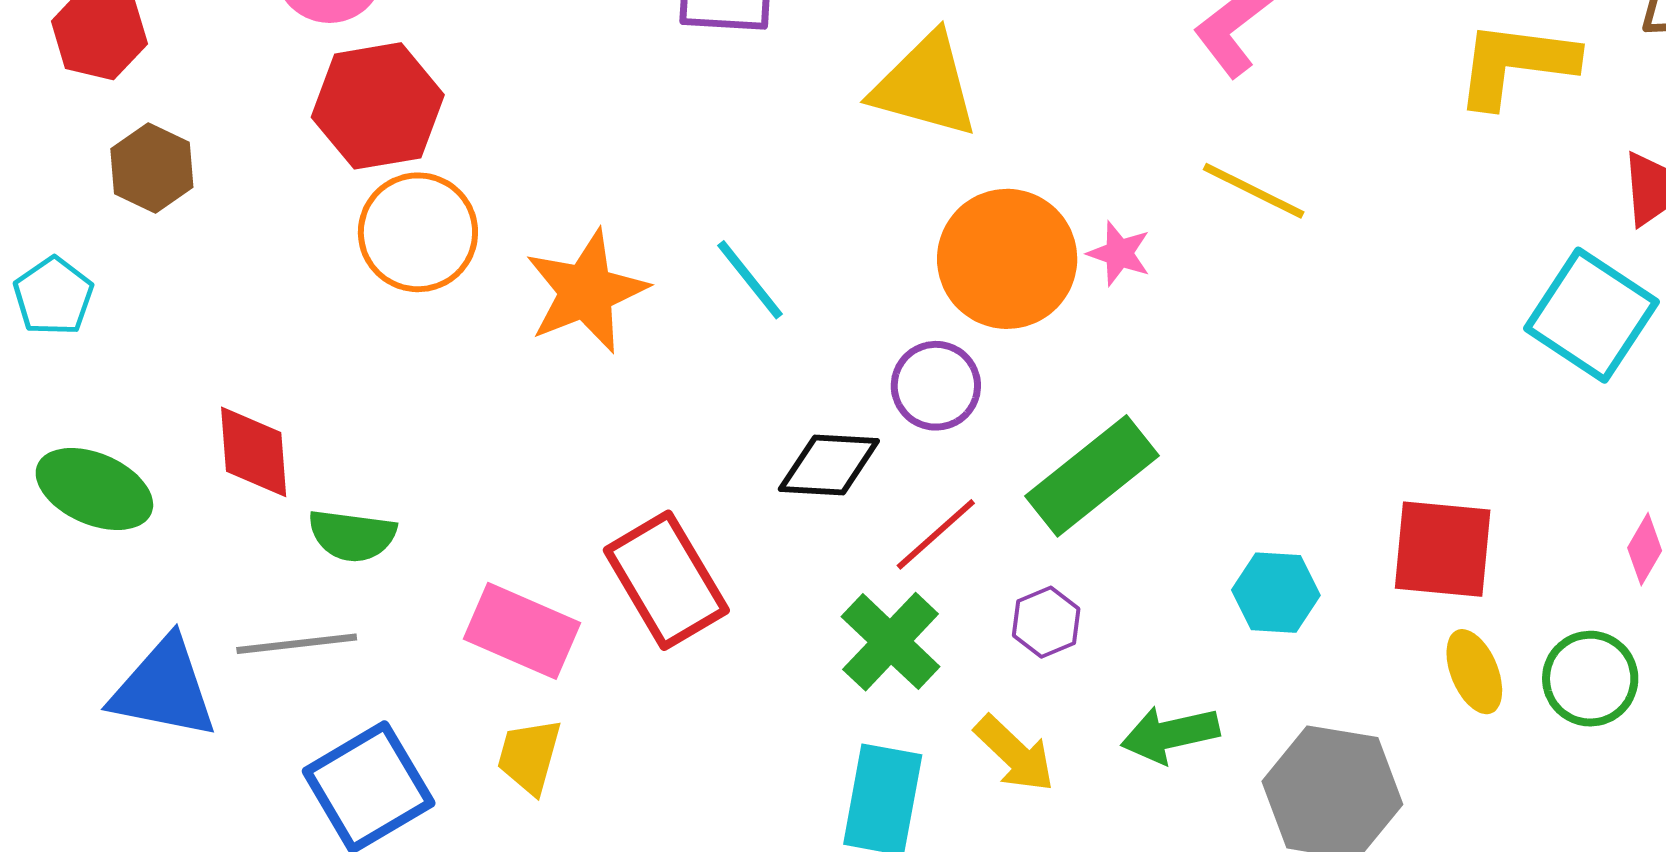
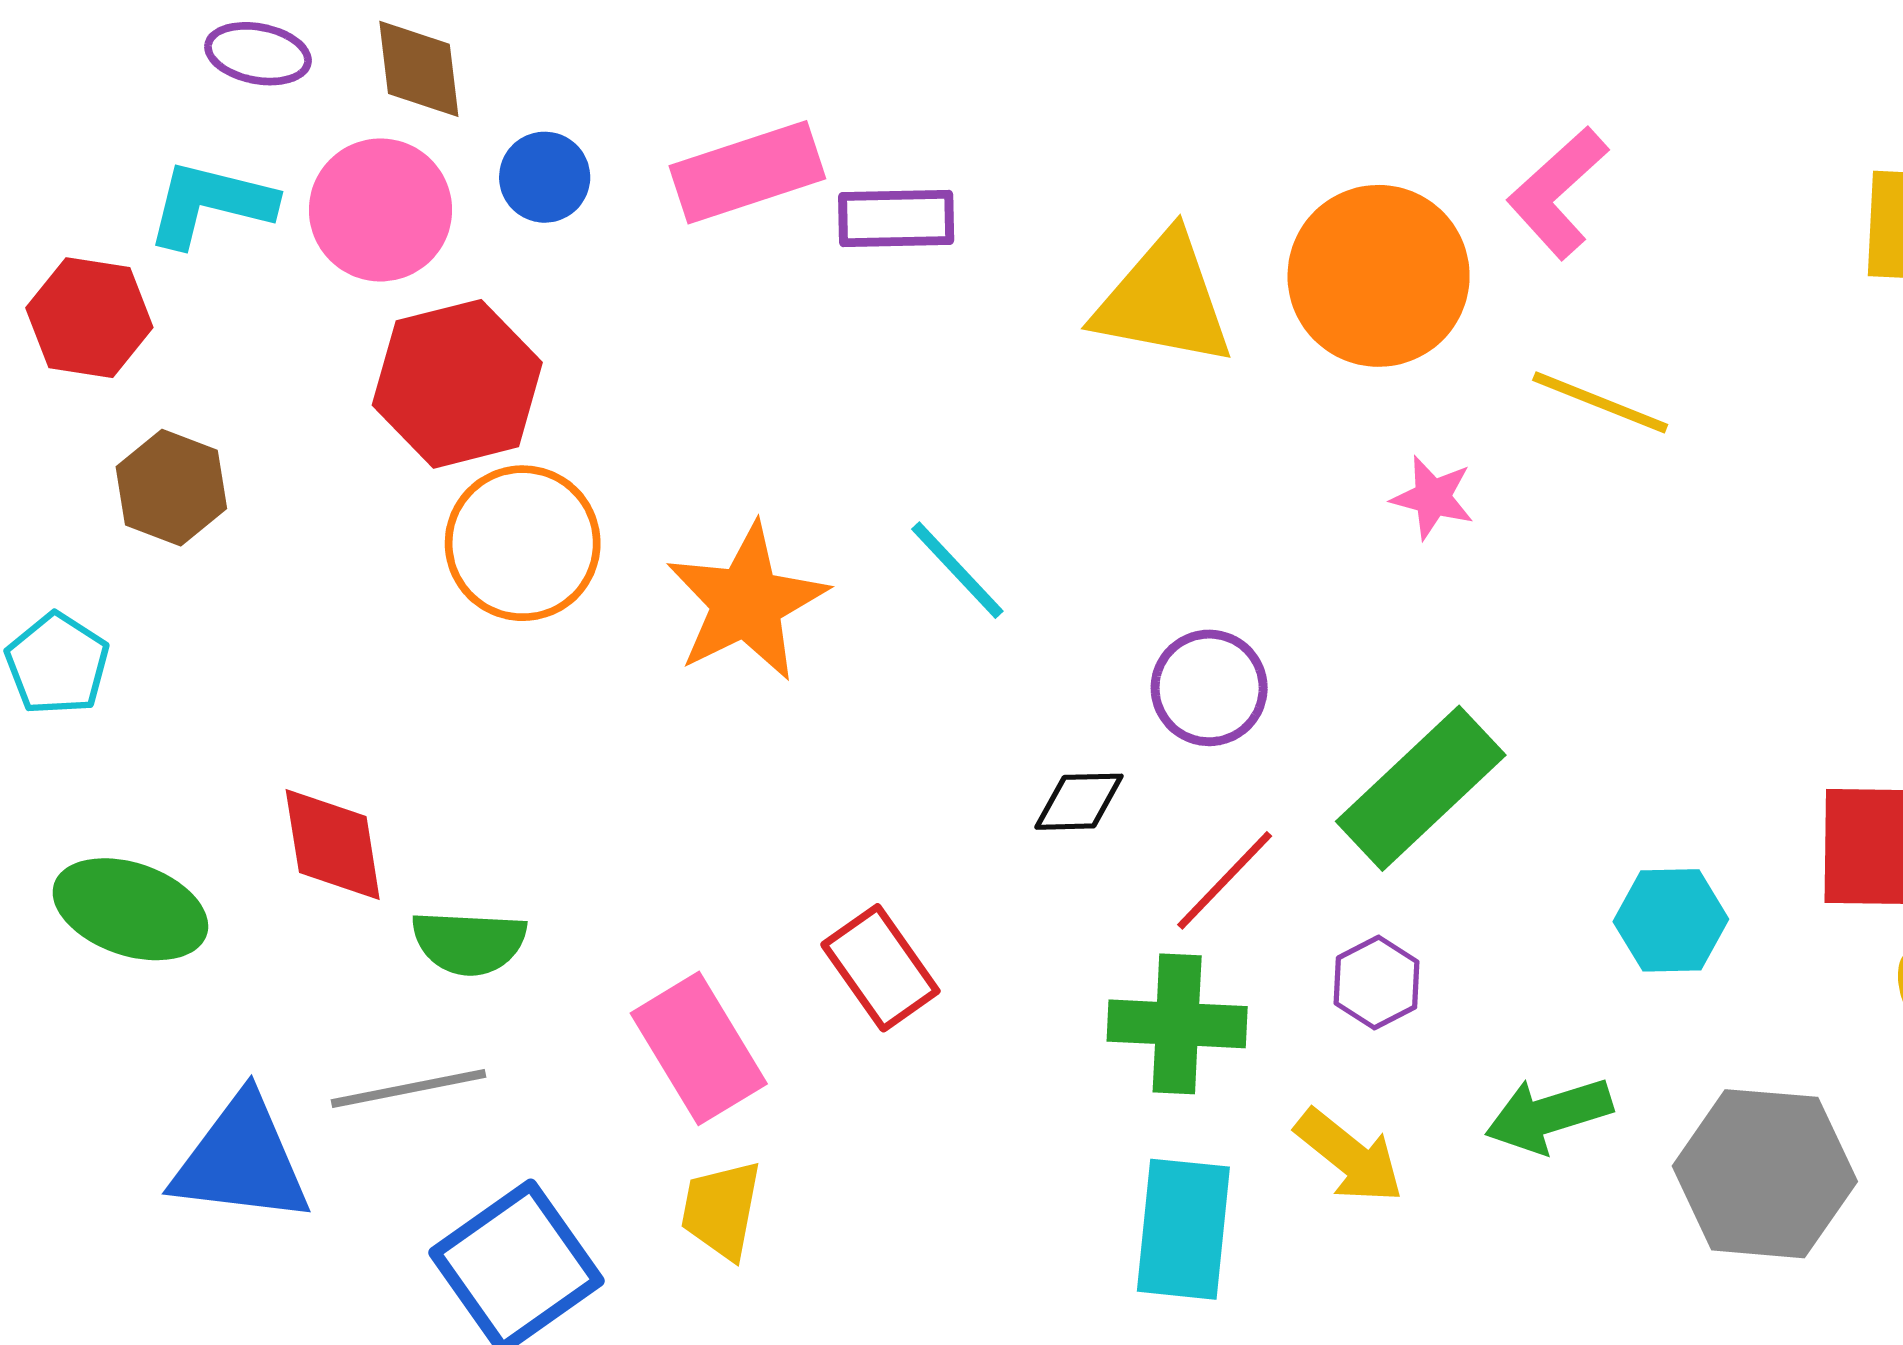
orange circle: (1007, 259) -> (1379, 276), moved
black diamond: (829, 465) -> (1079, 802), size x0.7
red rectangle: (666, 580) -> (880, 968), size x0.7
pink rectangle: (522, 631) -> (699, 1048), turned 40
green cross: (891, 642) -> (1177, 1024), turned -36

